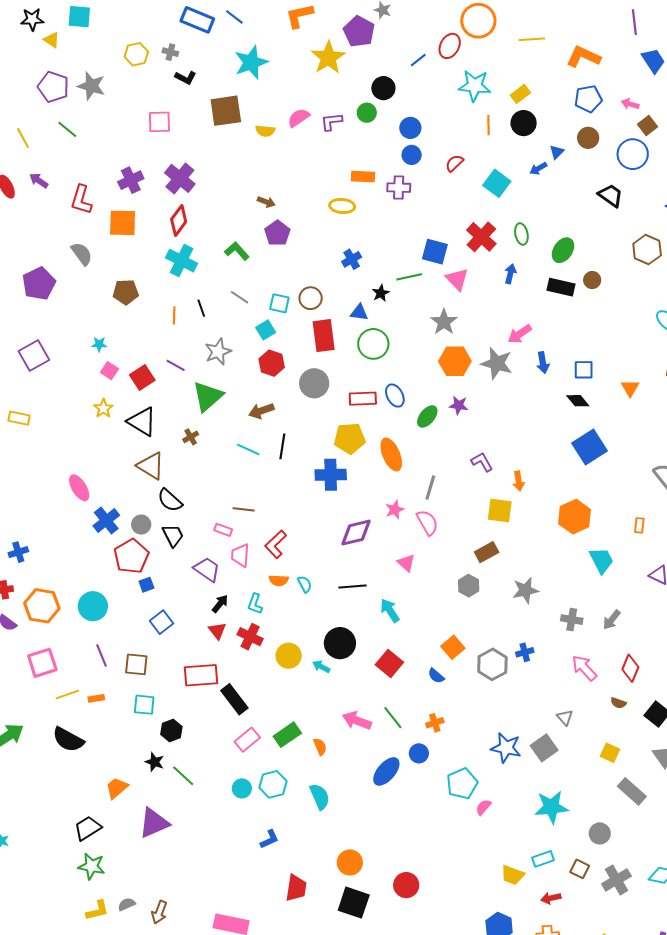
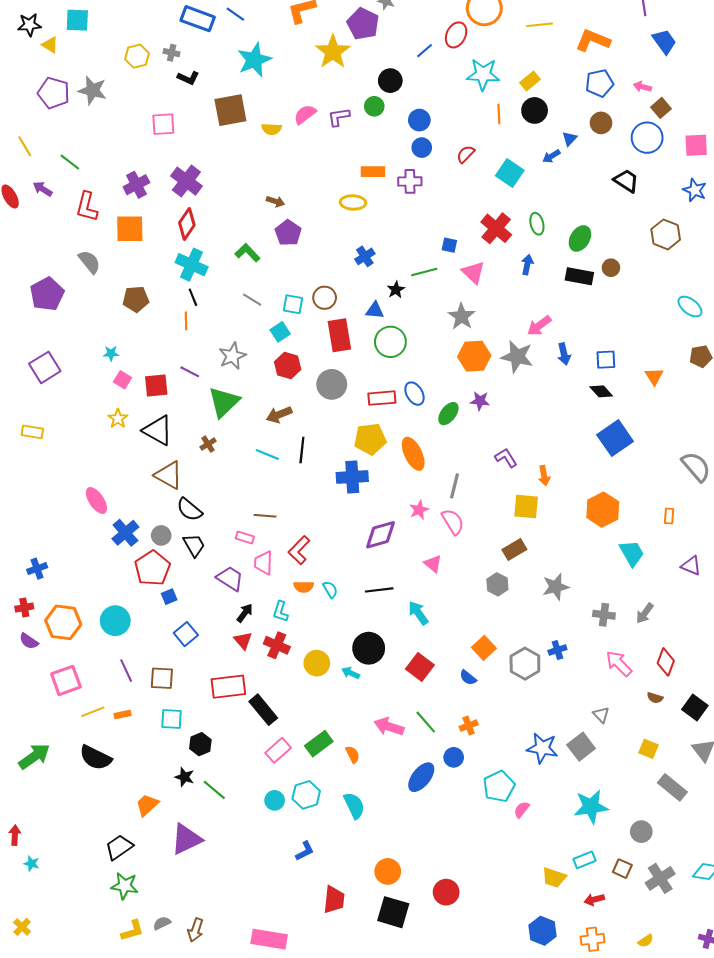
green line: (67, 129) -> (70, 162), moved
blue square: (435, 252) -> (449, 245), size x0.6
black line: (201, 308) -> (193, 297), moved
red square: (142, 377) -> (156, 385), turned 30

